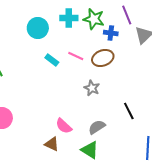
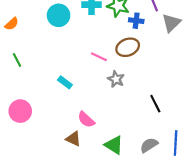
pink line: (76, 56) -> (99, 57), moved
cyan rectangle: (52, 60) -> (65, 82), moved
gray semicircle: (97, 127) -> (149, 145), moved

